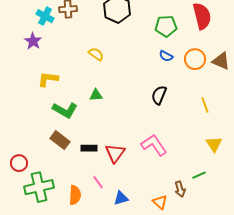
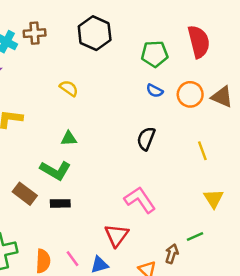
green L-shape: (65, 110) -> (55, 170), moved
red triangle: (115, 153) -> (117, 235), moved
pink line: (98, 182) -> (73, 259), moved
brown arrow: (180, 189) -> (172, 254), turned -147

